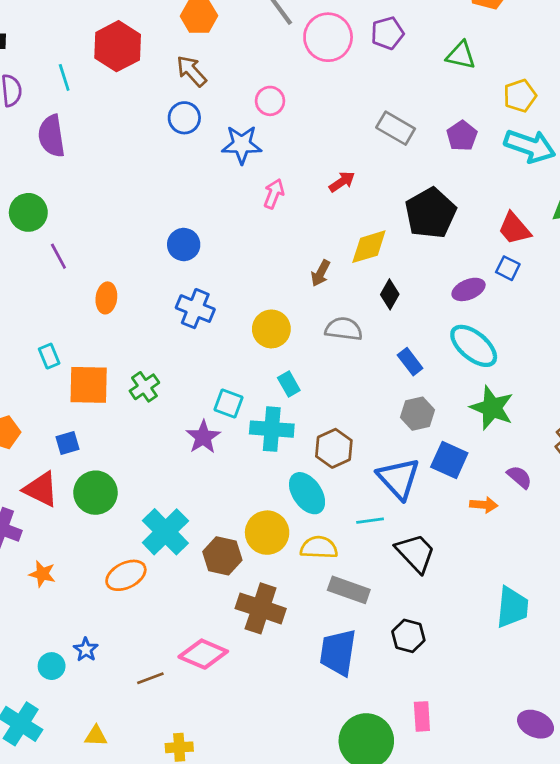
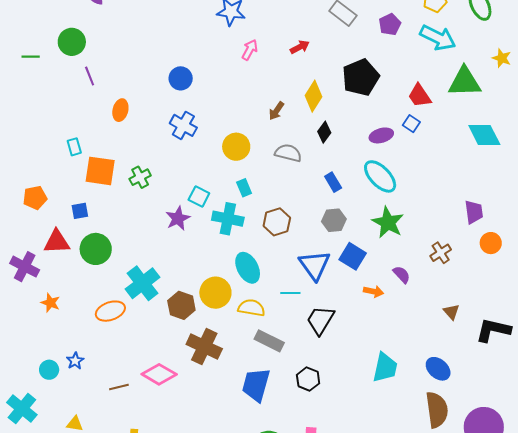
yellow diamond: (369, 247) -> (314, 96), turned -48
brown hexagon: (334, 448) -> (277, 222), moved
red triangle: (41, 489) -> (57, 242), turned -36
black trapezoid: (416, 553) -> (320, 320), turned -112

